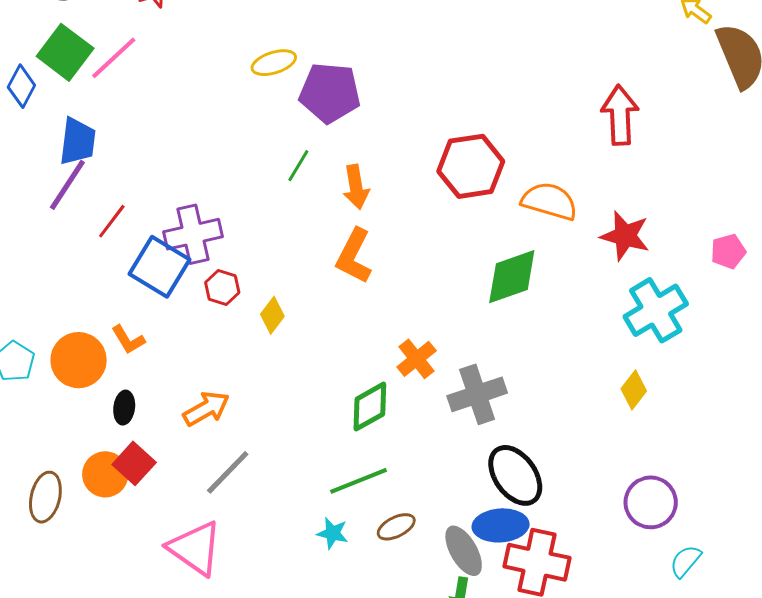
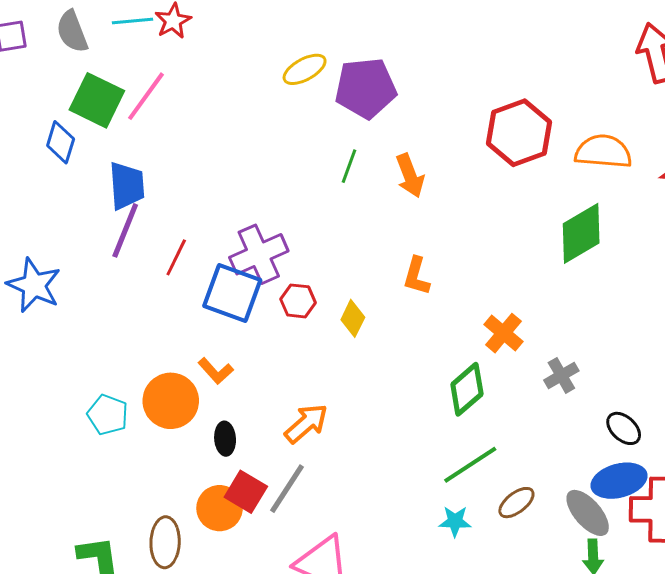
orange L-shape: (354, 256) -> (416, 276), moved, size x0.7
gray cross: (477, 394) -> (561, 375), moved, size x0.6
gray line: (228, 472) -> (287, 489), moved
black ellipse: (515, 475) -> (624, 428), size x0.6

